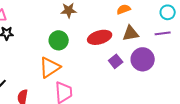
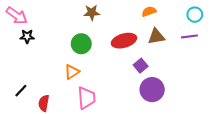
purple circle: (143, 59) -> (152, 90), moved
orange triangle: (50, 67) -> (72, 72), size x0.7

